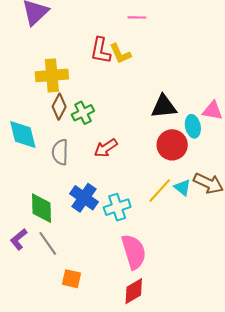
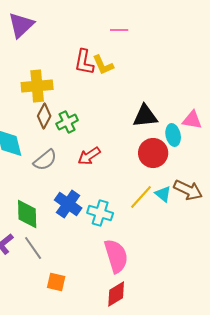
gray semicircle: (60, 152) -> (45, 160), turned -130
cyan cross: (117, 207) -> (100, 213), turned 35

